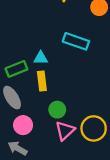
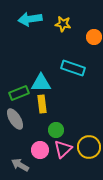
cyan triangle: (41, 58) -> (41, 83), size x1.5
pink circle: (23, 125) -> (40, 150), moved

